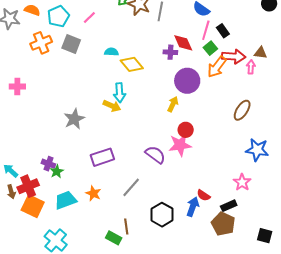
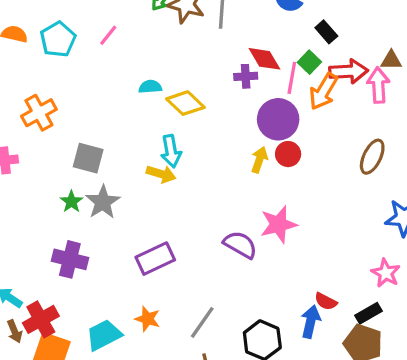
pink line: (206, 30) -> (292, 78), moved
orange cross: (41, 43) -> (39, 113), moved
gray square: (71, 44) -> (88, 158), moved
pink arrow: (251, 67) -> (378, 85), size x1.5
red circle: (186, 130) -> (288, 154), moved
purple cross: (48, 164) -> (70, 259), moved, size x1.5
green star: (57, 171) -> (71, 202), moved
gray line: (131, 187) -> (202, 322), moved

